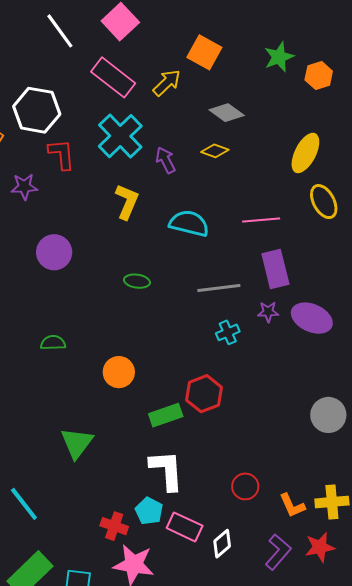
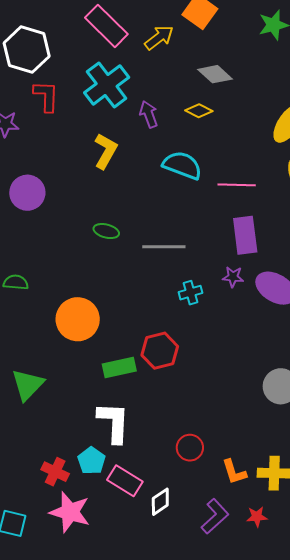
cyan semicircle: (189, 223) -> (182, 165), moved
gray line: (219, 288) -> (164, 247), moved
orange circle: (119, 372) -> (78, 319), size x1.4
red star: (320, 547) -> (257, 517), size x0.7

